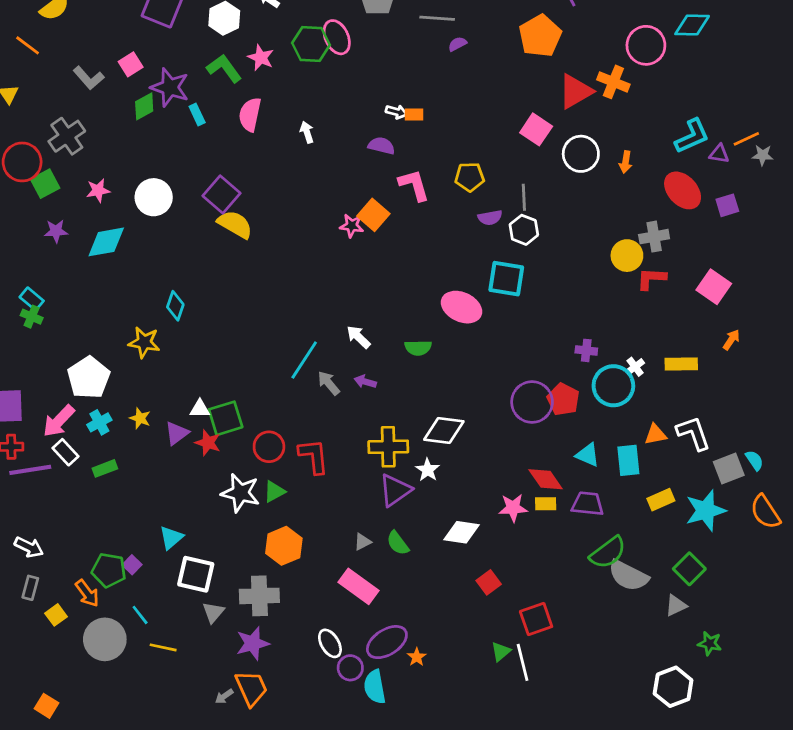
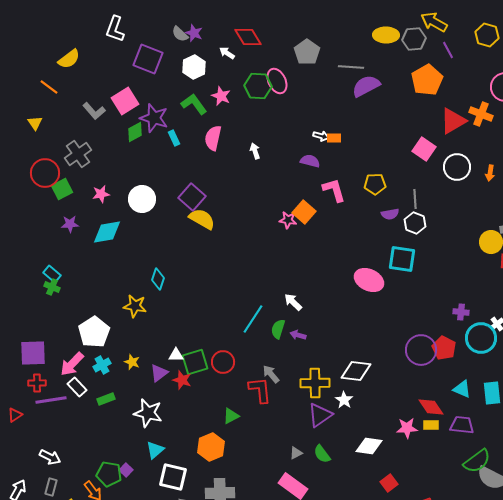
purple semicircle: (457, 44) -> (366, 86), size x2.0
pink square: (131, 64) -> (125, 101), size x1.5
green semicircle: (418, 348) -> (278, 329), moved, turned 108
gray arrow: (329, 383) -> (271, 374), moved
red circle: (269, 447) -> (223, 362), moved
white star: (240, 493) -> (148, 413), moved
orange hexagon: (284, 546) -> (211, 447), moved

